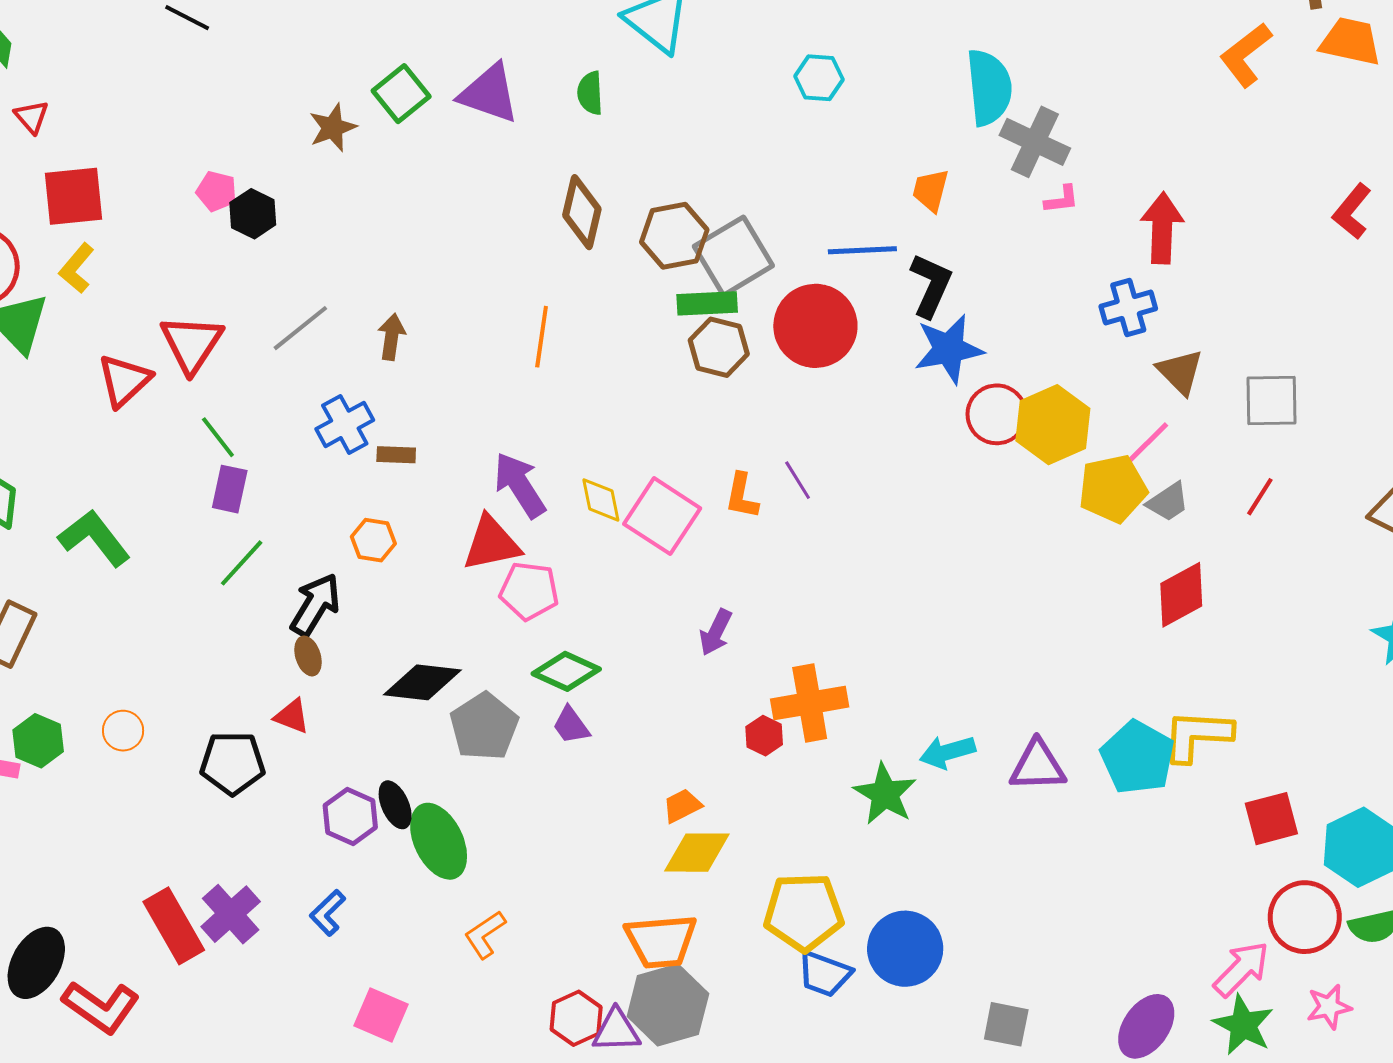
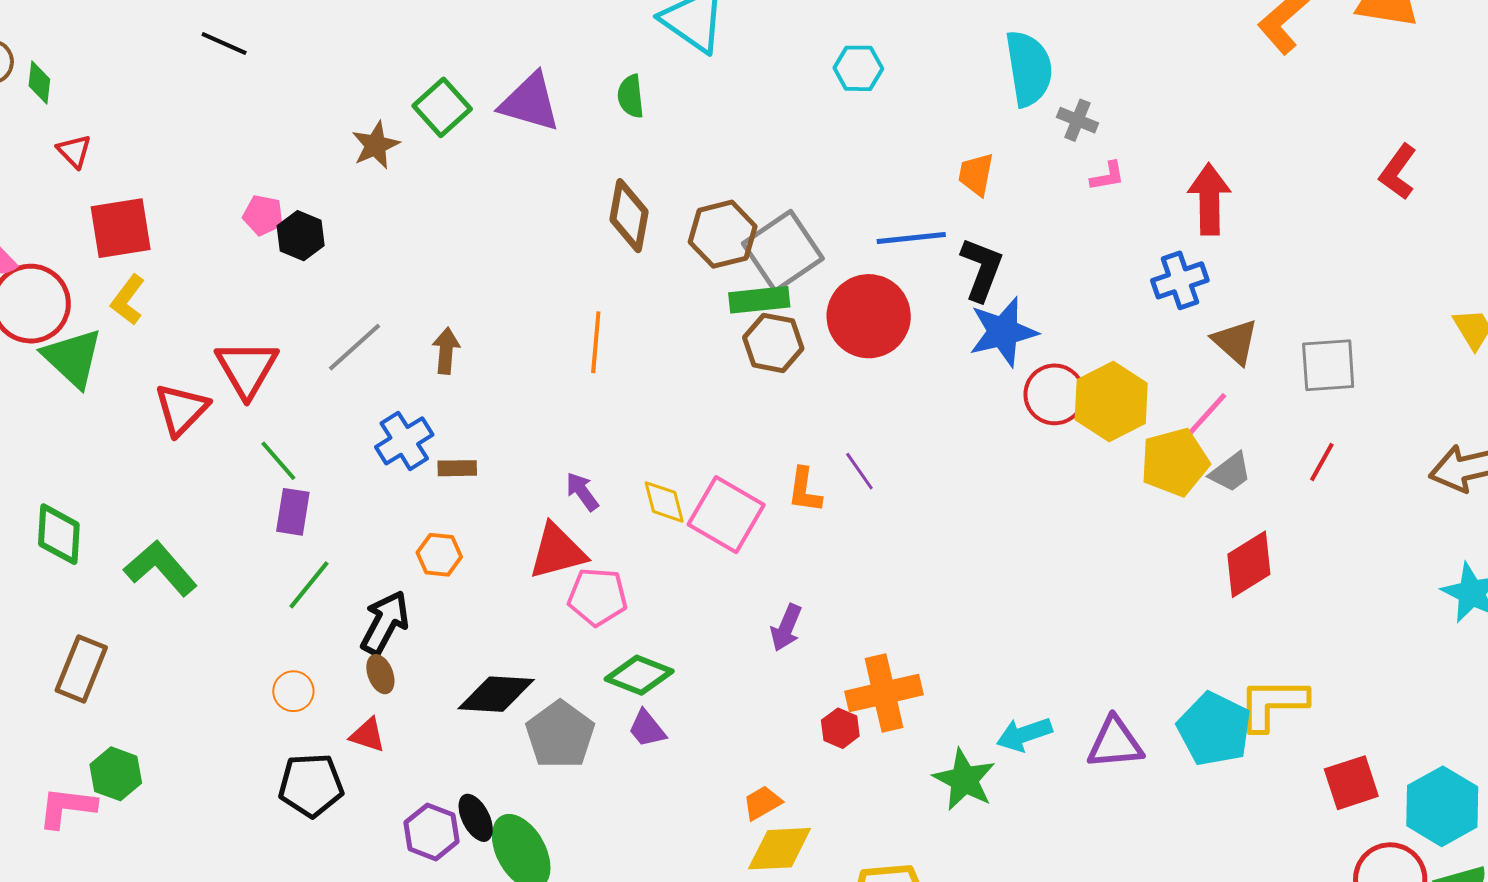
gray cross: (1035, 142) -> (1077, 120), size x0.6
purple arrow: (520, 485) -> (582, 492), size x0.6
orange circle: (123, 731) -> (293, 691), moved

